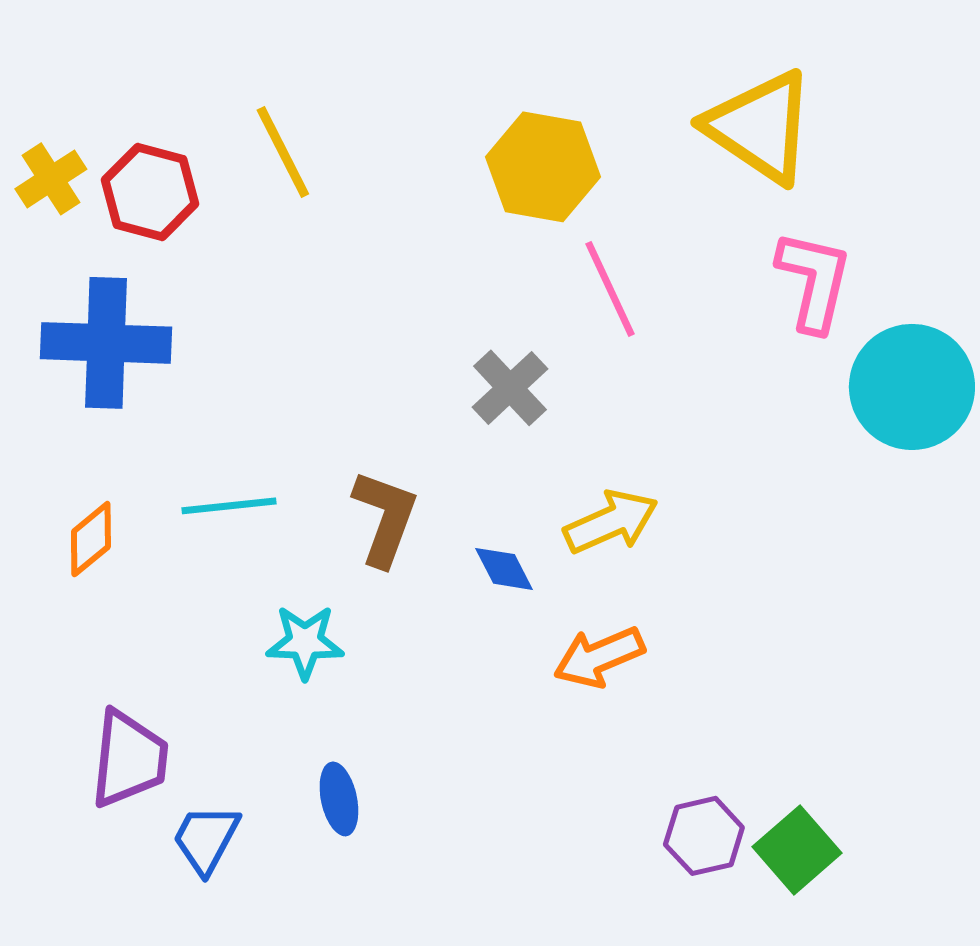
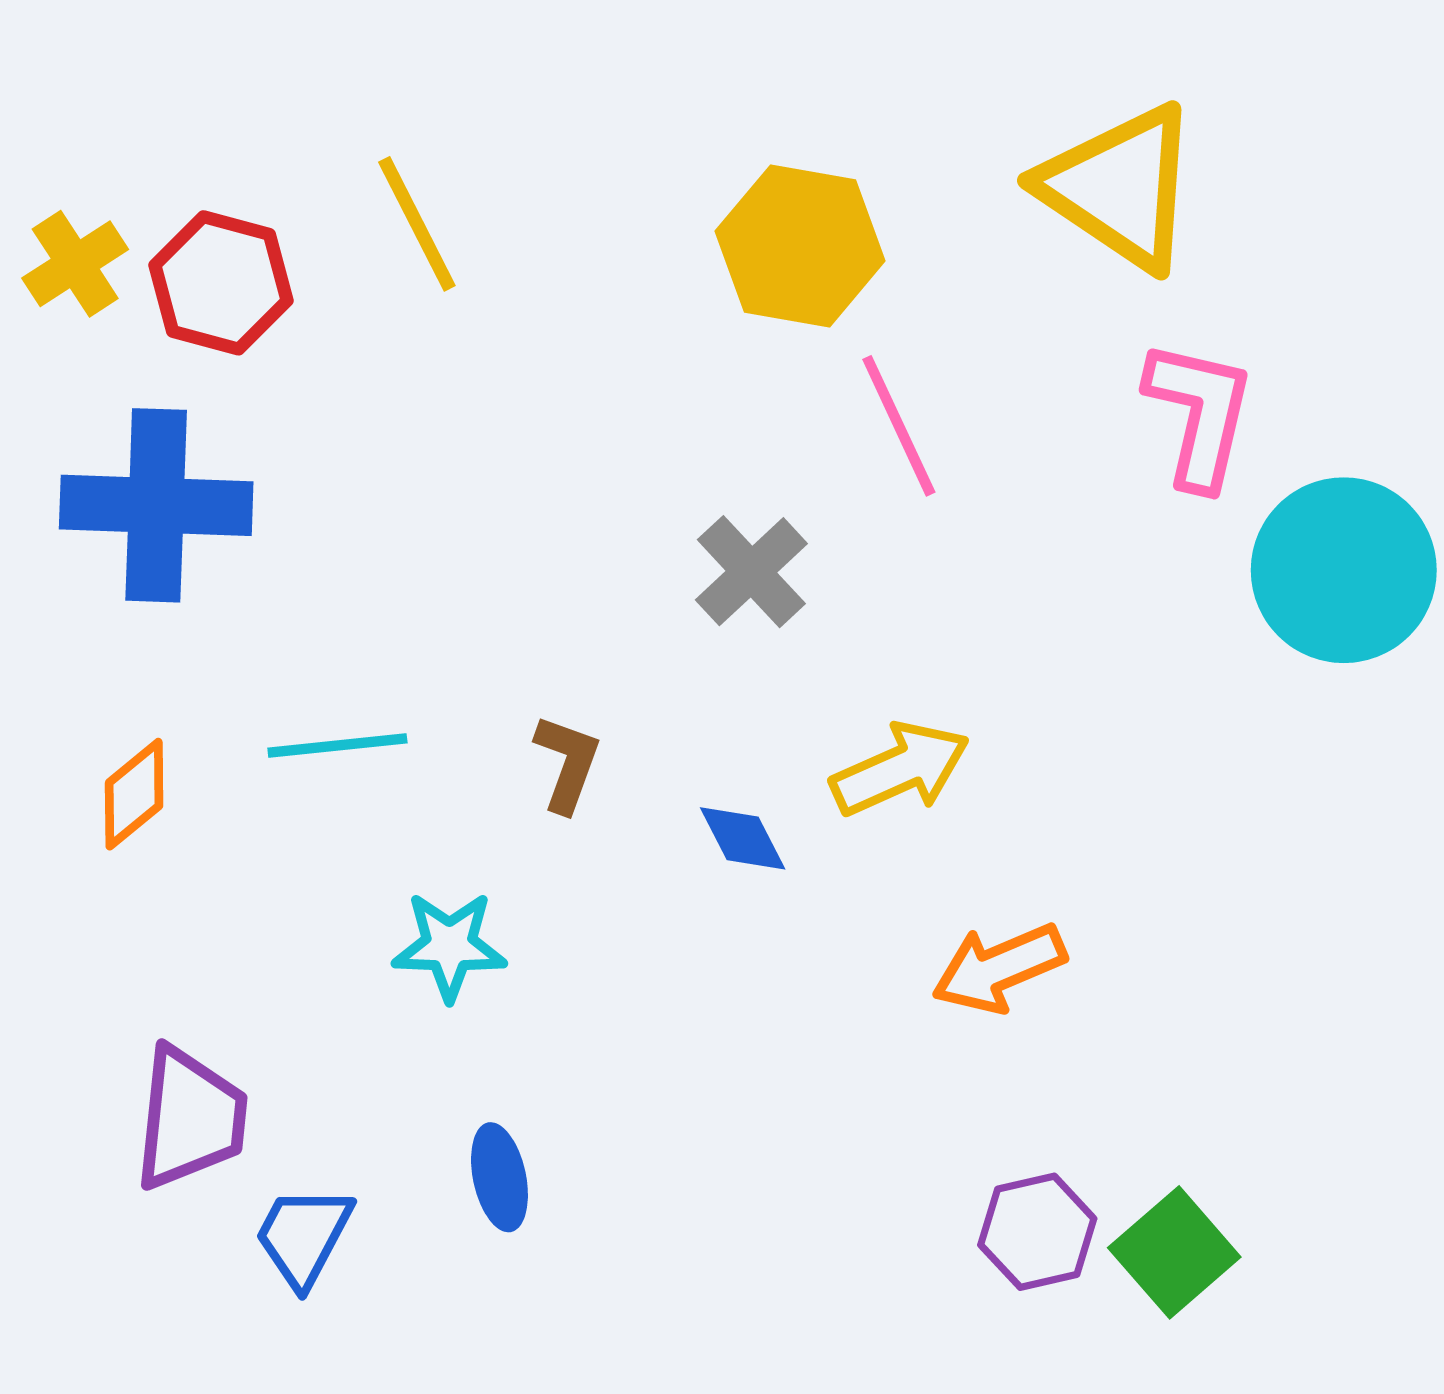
brown L-shape: (385, 518) -> (567, 763), size x0.7
orange arrow: (599, 657) -> (999, 968), moved

